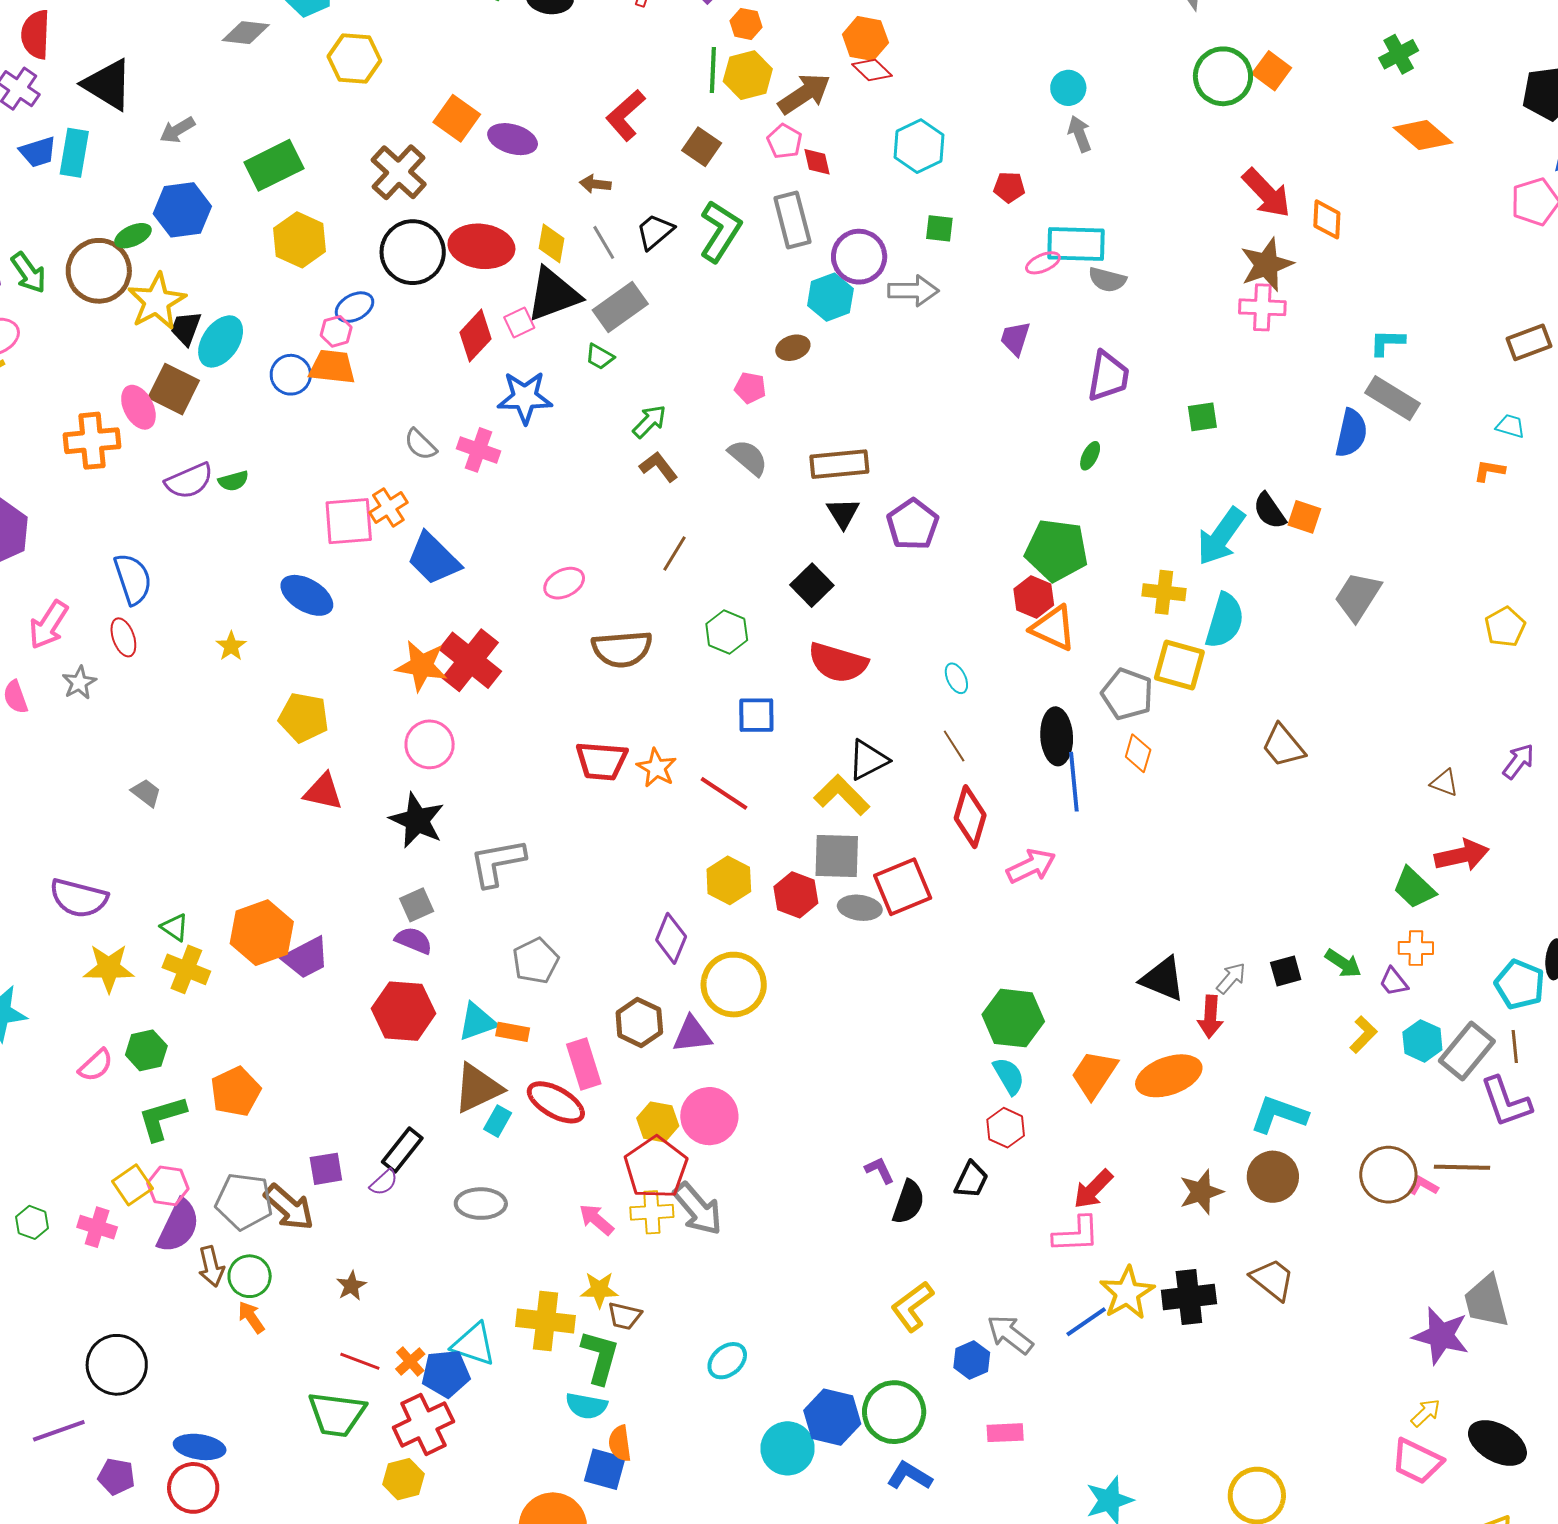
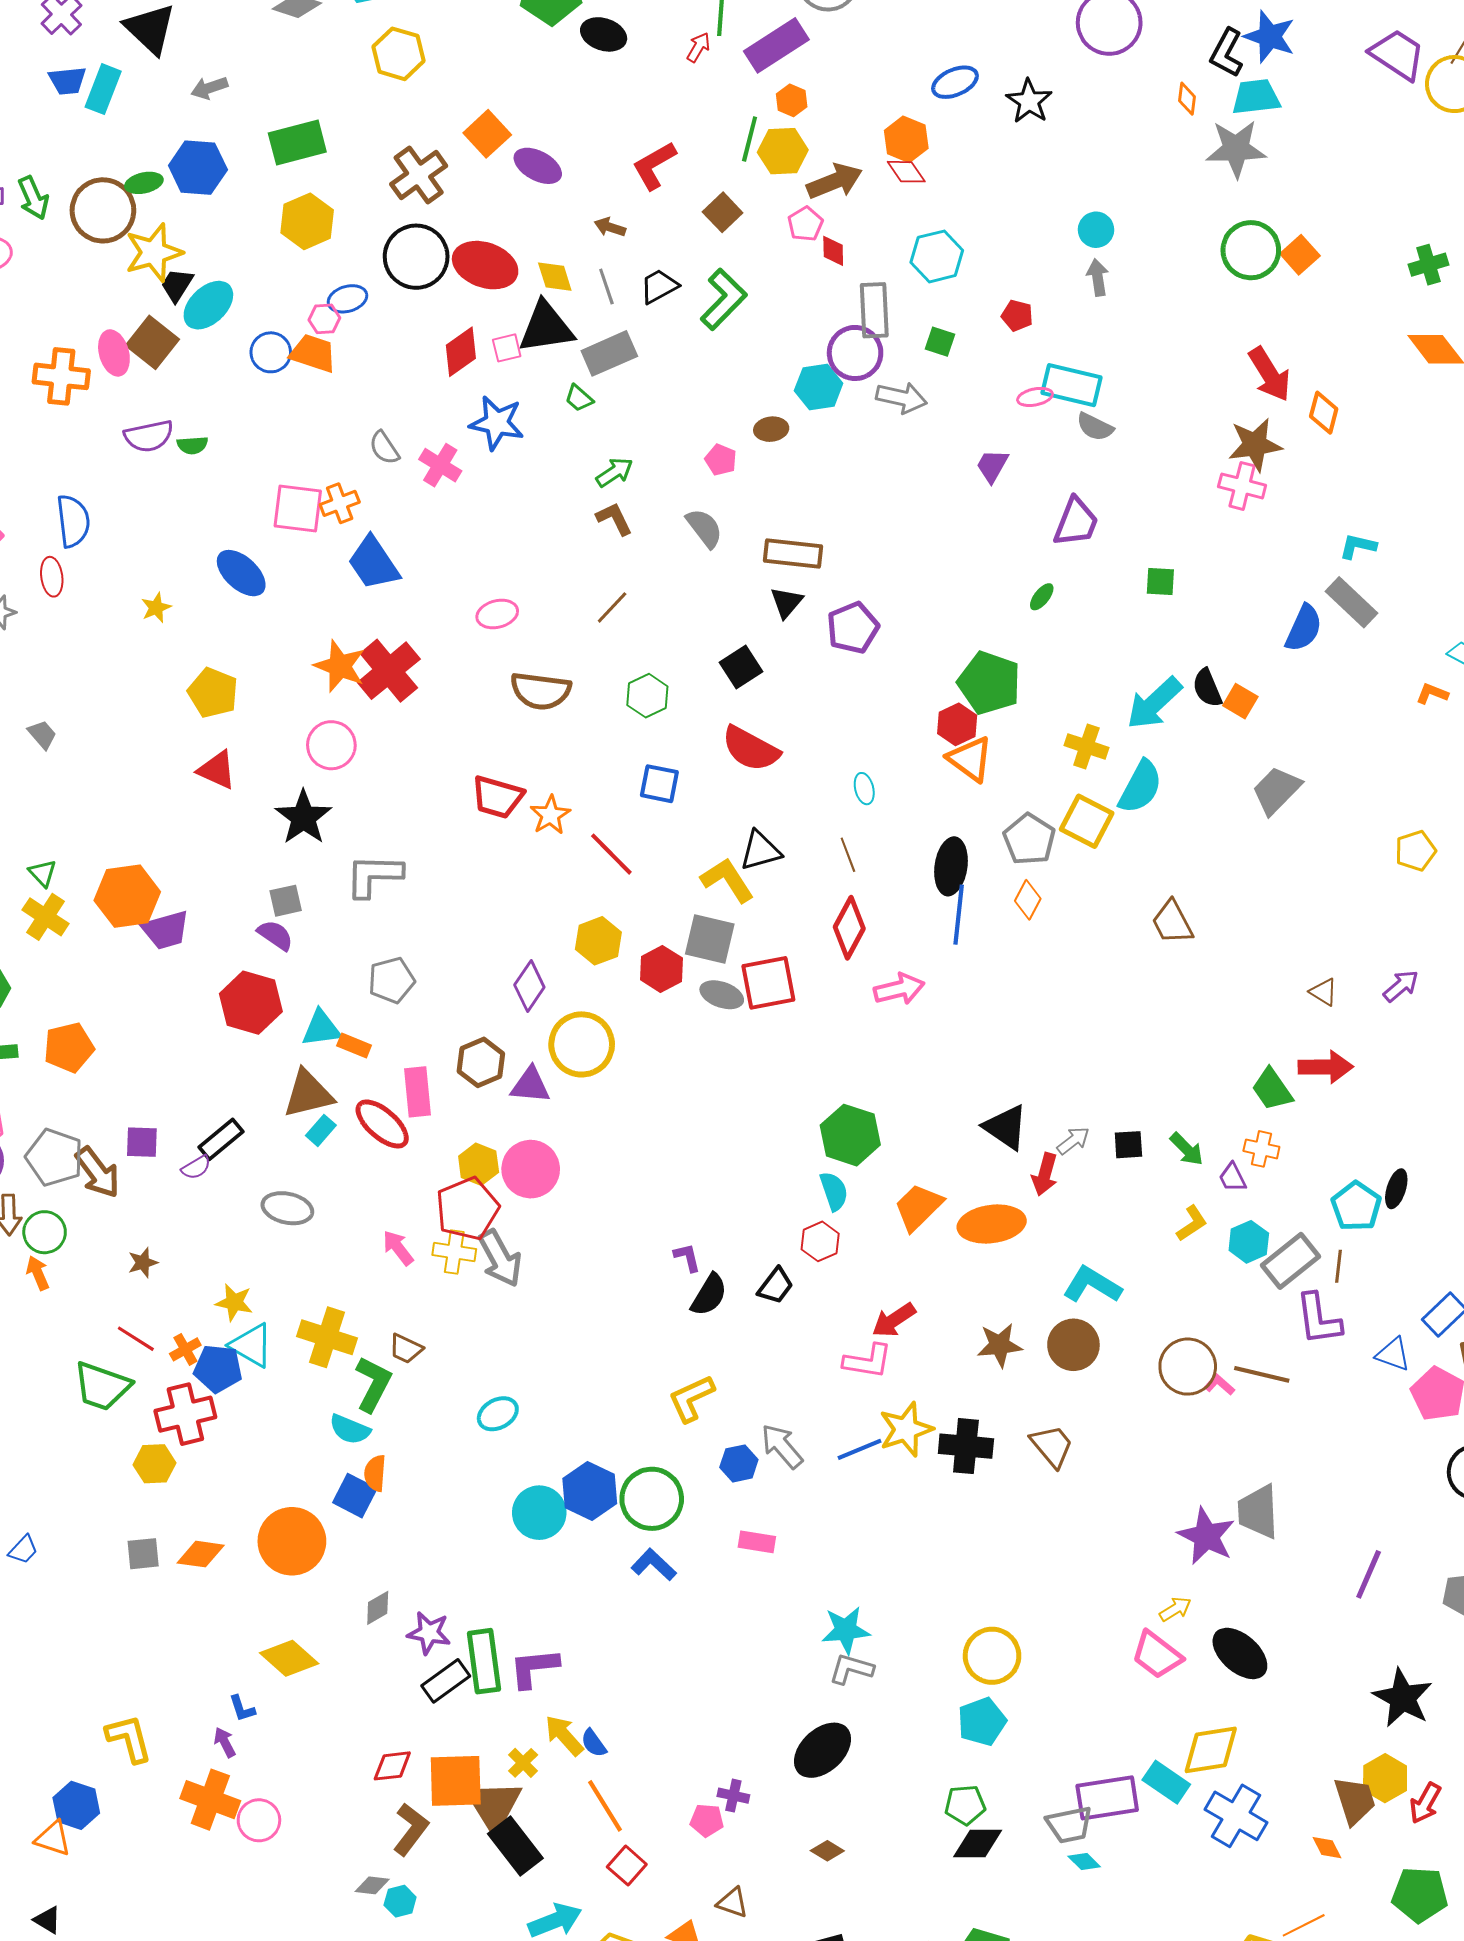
gray rectangle: (792, 220) -> (874, 310), moved
yellow diamond: (552, 243) -> (555, 277), turned -39
yellow star: (599, 1290) -> (234, 1302), moved

